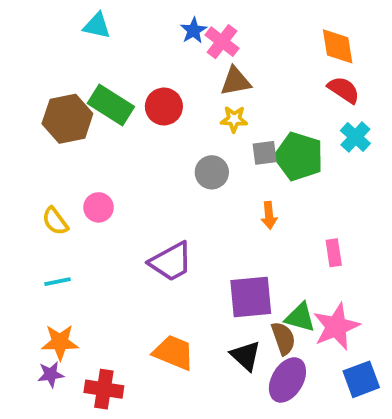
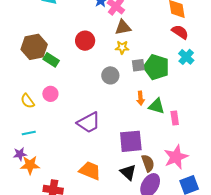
green rectangle: (111, 105) -> (51, 60), moved, size x0.7
green triangle: (300, 317) -> (157, 106), moved
purple star: (51, 374) -> (20, 154), moved

